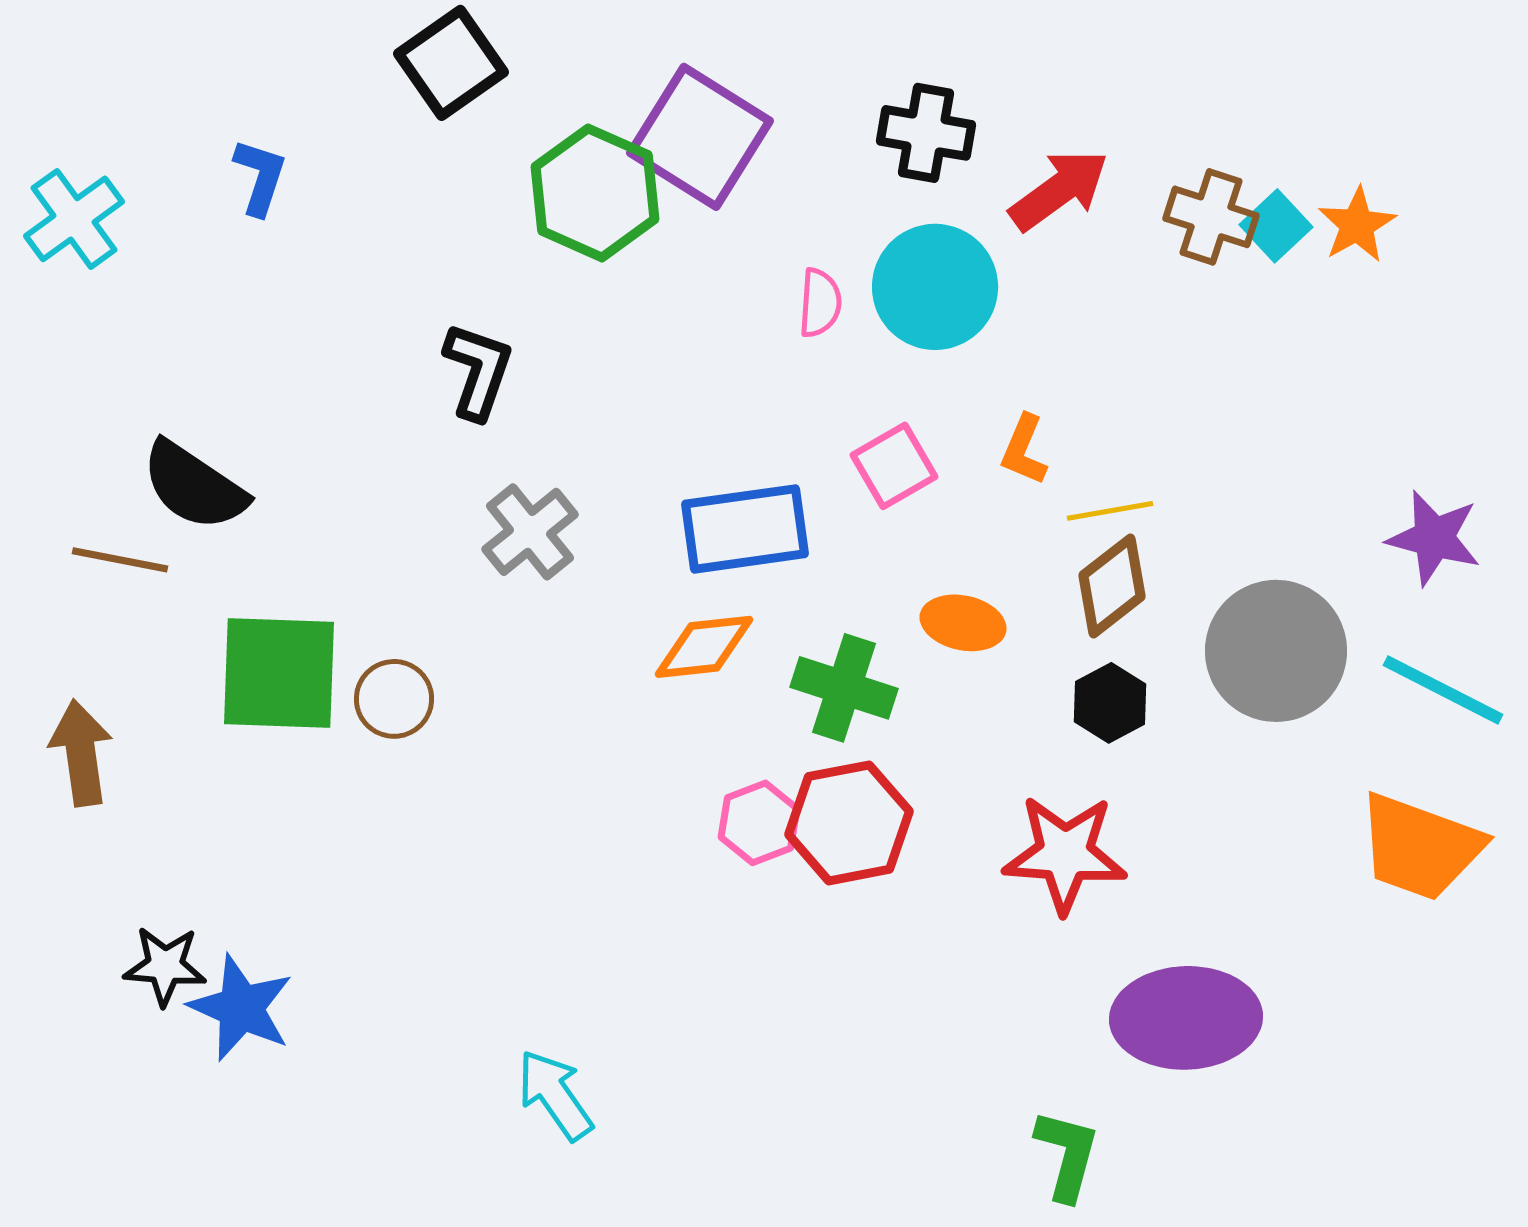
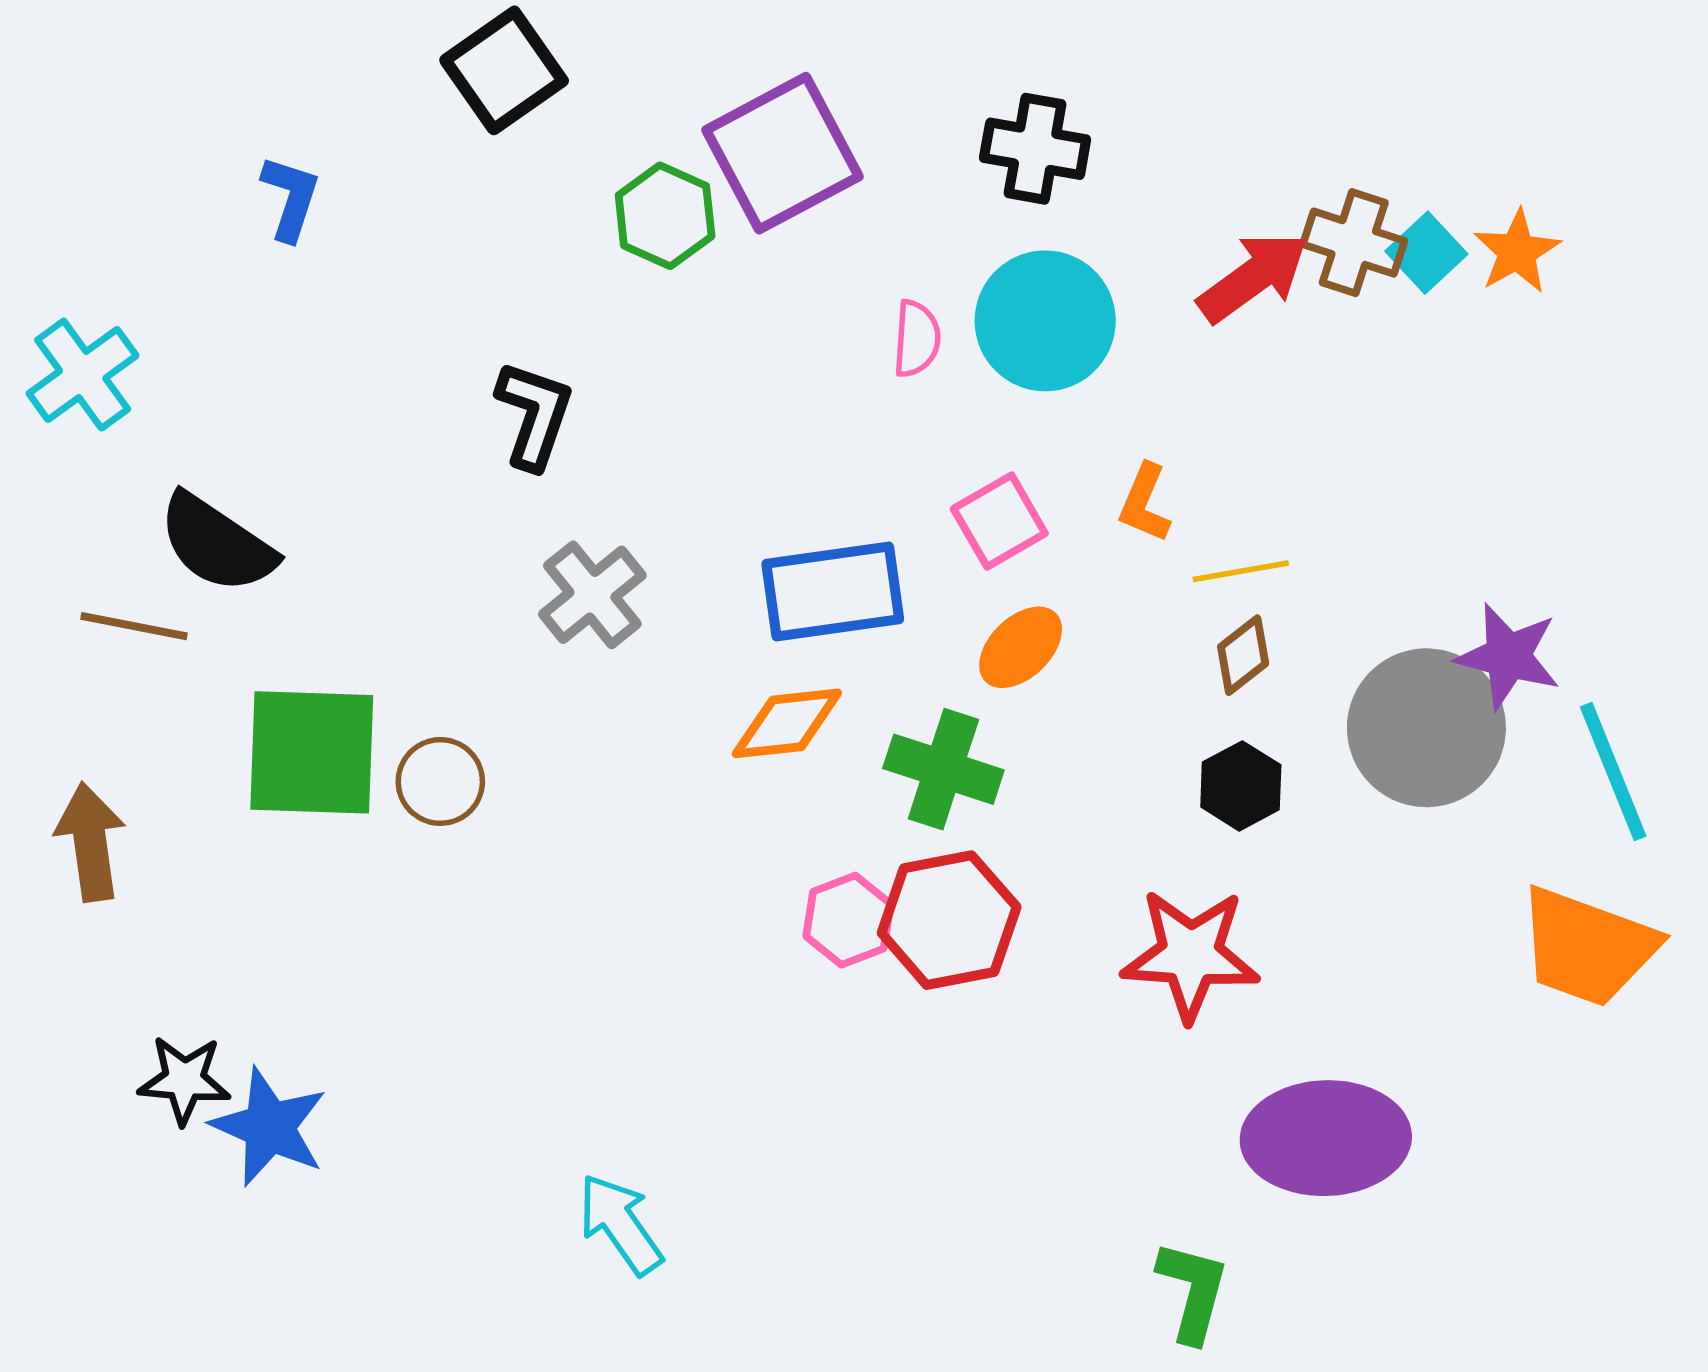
purple square: (700, 137) -> (782, 153), turned 30
red arrow: (1059, 190) -> (1253, 277), moved
green hexagon: (595, 193) -> (665, 216), size x0.7
cyan cross: (74, 219) -> (83, 375), moved
purple star: (1434, 538) -> (1508, 656), moved
brown diamond: (1112, 586) -> (1243, 655), size x0.7
orange ellipse: (963, 623) -> (1021, 647), moved, turned -56
cyan line: (1443, 690) -> (1613, 771), turned 41

